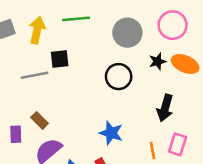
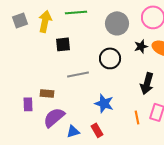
gray line: (35, 75) -> (78, 74), moved
brown rectangle: (40, 120) -> (47, 93), turned -40

